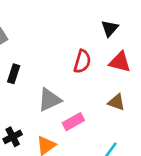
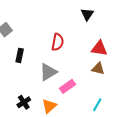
red semicircle: (82, 61) -> (58, 42), moved
red triangle: (120, 62) -> (99, 48), moved

